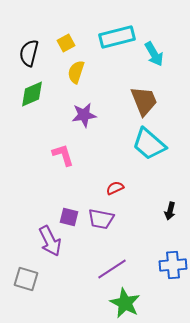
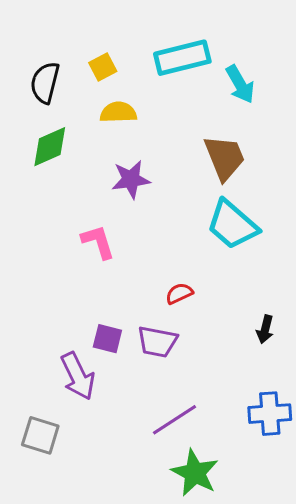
yellow semicircle: (76, 72) -> (118, 112), turned 70

